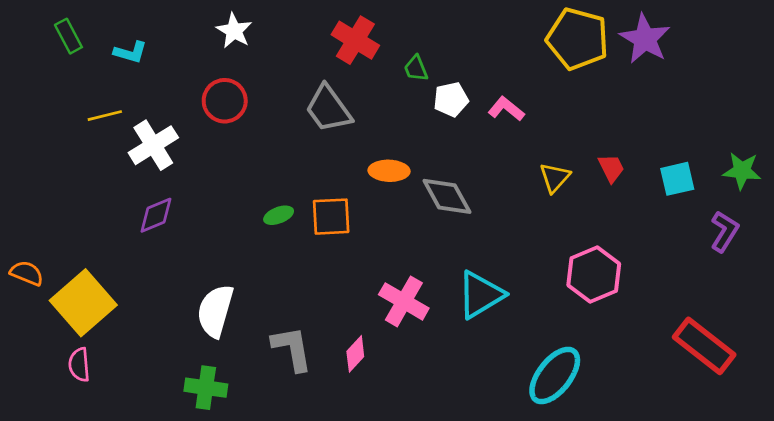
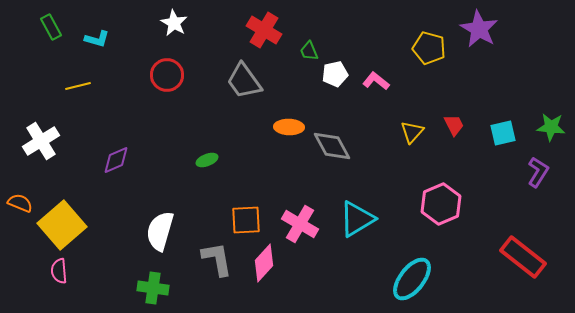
yellow pentagon: (578, 39) -> (429, 48), moved, size x0.7
white cross: (153, 145) -> (41, 141), moved
orange square: (331, 217) -> (246, 220), moved
pink diamond: (355, 354) -> (264, 263), size x1.4

